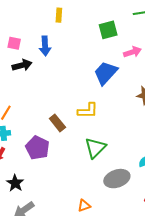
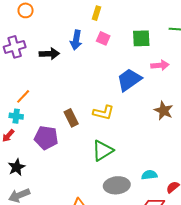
pink square: (14, 43) -> (103, 38), moved
purple pentagon: (37, 148) -> (46, 138), turned -30

